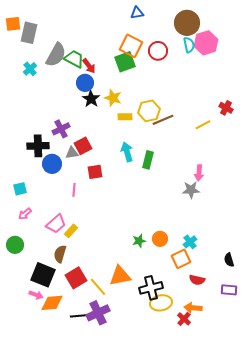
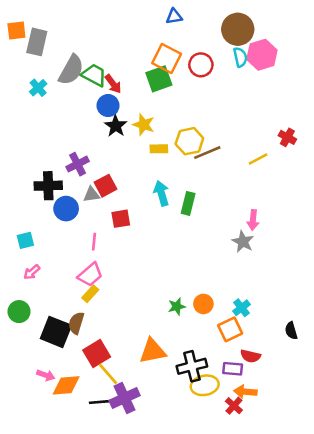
gray star: (191, 190) -> (243, 242), turned 30
pink trapezoid: (56, 224) -> (90, 275), moved
black square: (43, 275) -> (56, 332), moved
yellow line: (98, 287) -> (108, 374), moved
purple rectangle: (229, 290) -> (233, 369), moved

